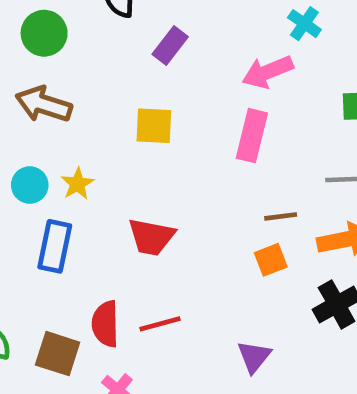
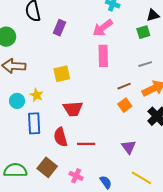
yellow square: (154, 126) -> (62, 74), moved
red semicircle: (105, 324) -> (60, 137), moved
red line: (160, 324) -> (86, 144), turned 30
brown square: (58, 354) -> (47, 167), turned 36

